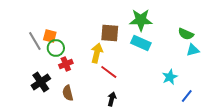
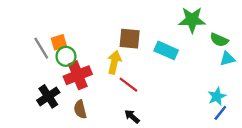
green star: (141, 20) -> (192, 20), moved
orange square: (50, 36) -> (59, 42), turned -32
red cross: (66, 64) -> (78, 75), size x1.6
cyan star: (170, 77) -> (217, 96), moved
black arrow: (112, 99) -> (132, 116), turned -64

